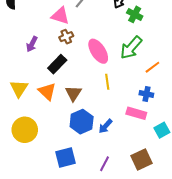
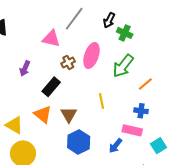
brown cross: (66, 37) -> (68, 62), moved
pink ellipse: (98, 51) -> (92, 55), moved, turned 55
yellow triangle: (19, 88) -> (14, 125), moved, turned -30
blue arrow: (105, 126) -> (115, 146), moved

